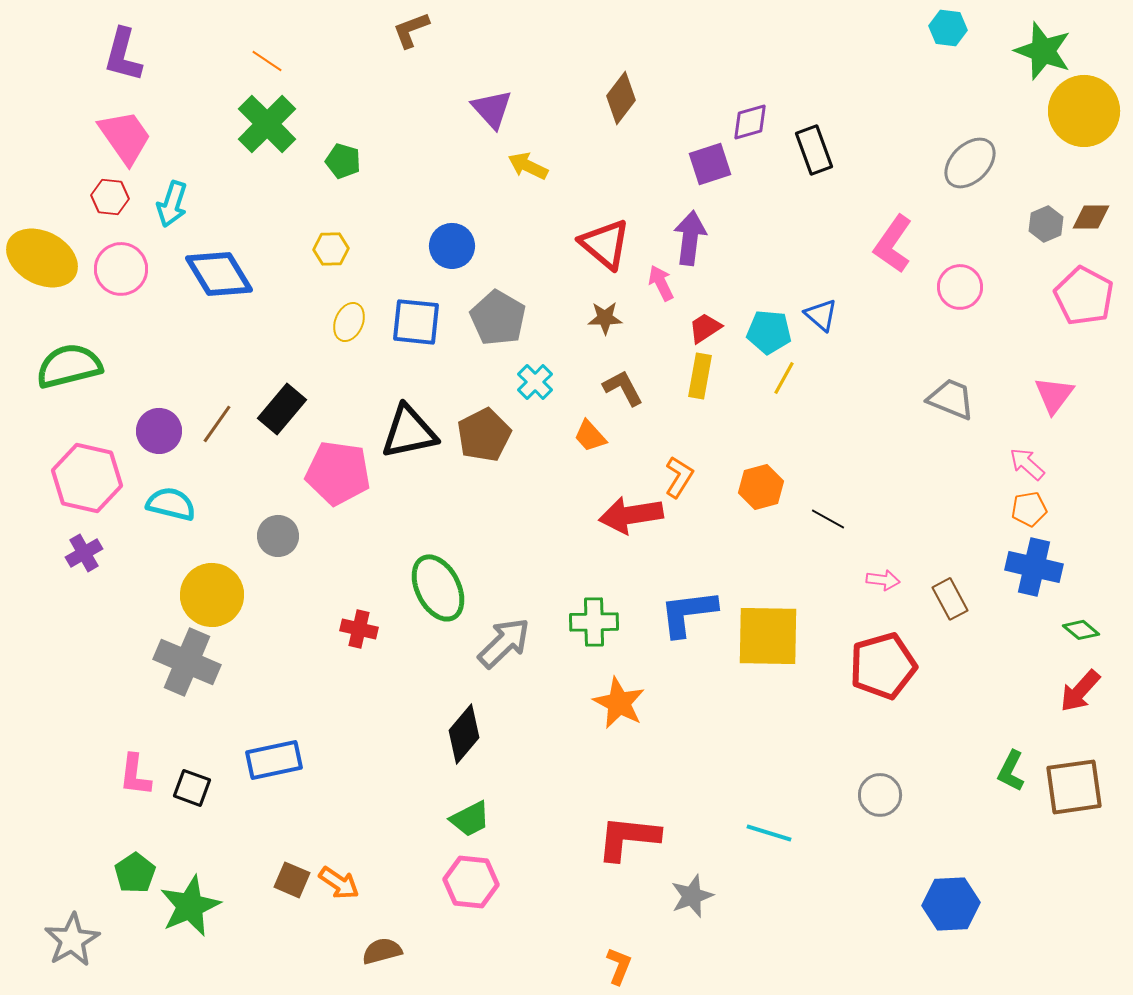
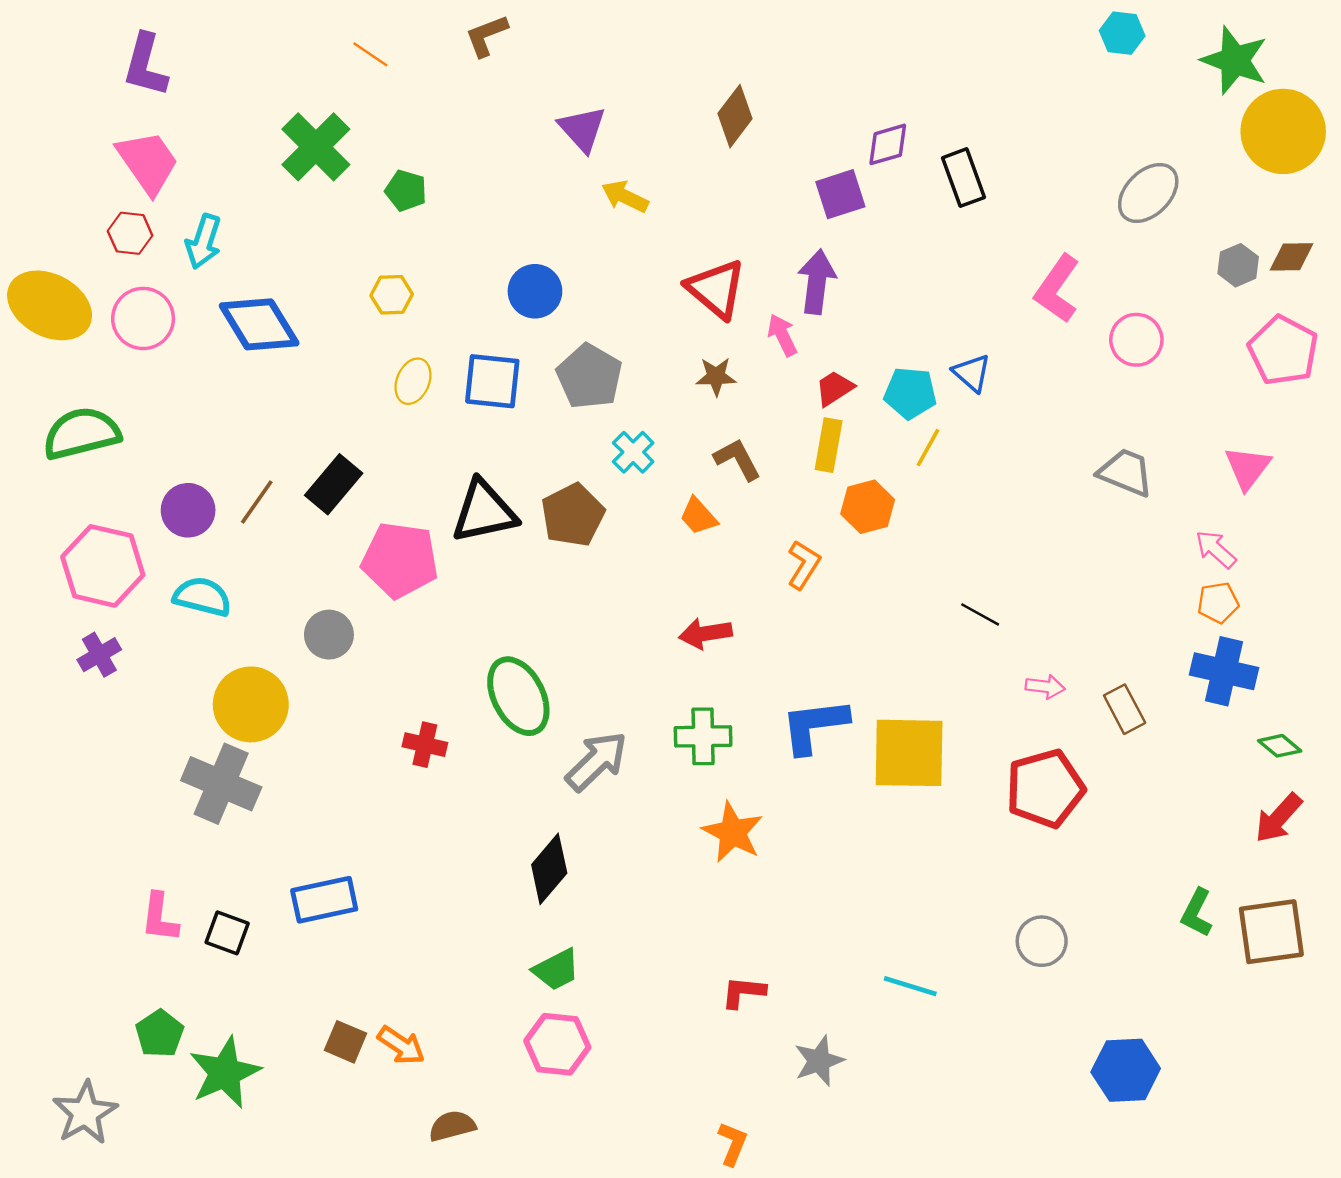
orange line: (267, 61) -> (370, 54), moved
orange hexagon: (761, 487) -> (868, 507), moved
red arrow: (631, 515) -> (705, 633), moved, size x0.7
red L-shape: (628, 838) -> (743, 992), size x0.6

